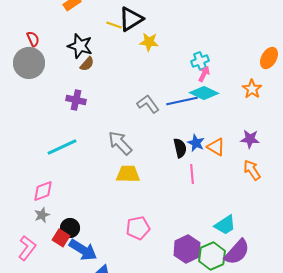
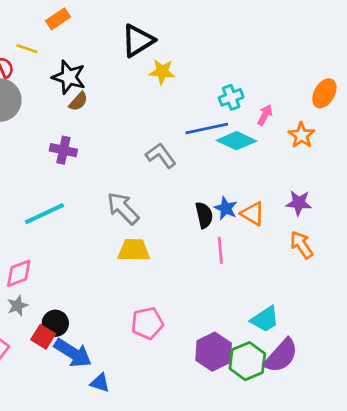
yellow line: (114, 25) -> (27, 49), moved
pink arrow: (204, 74) -> (265, 115), moved
blue line: (182, 101) -> (207, 128), moved

